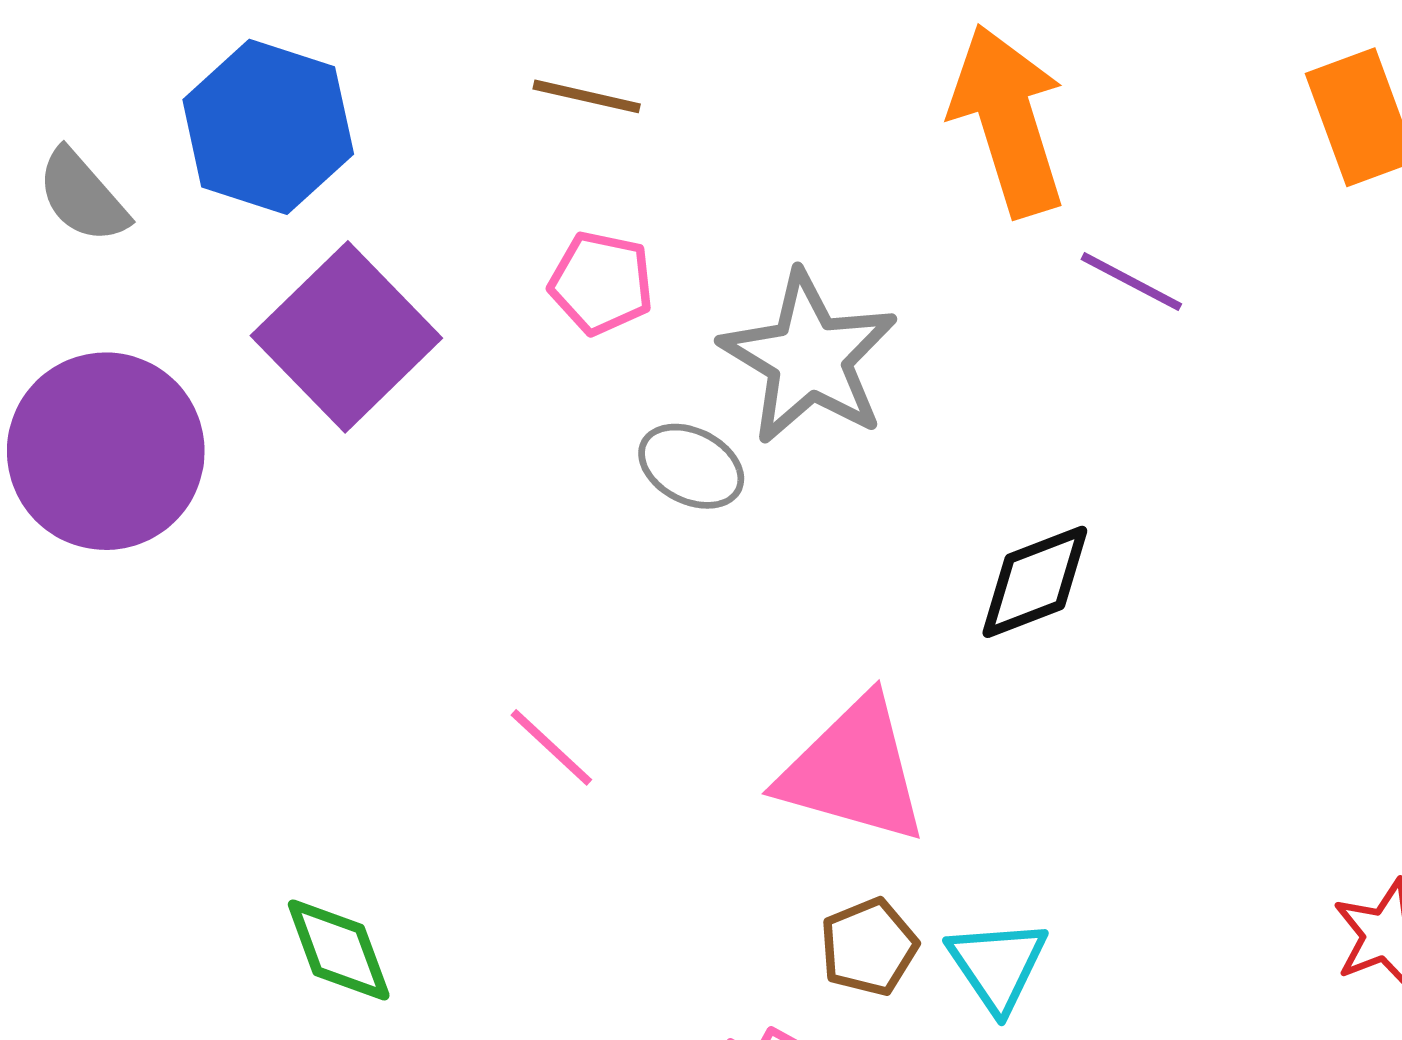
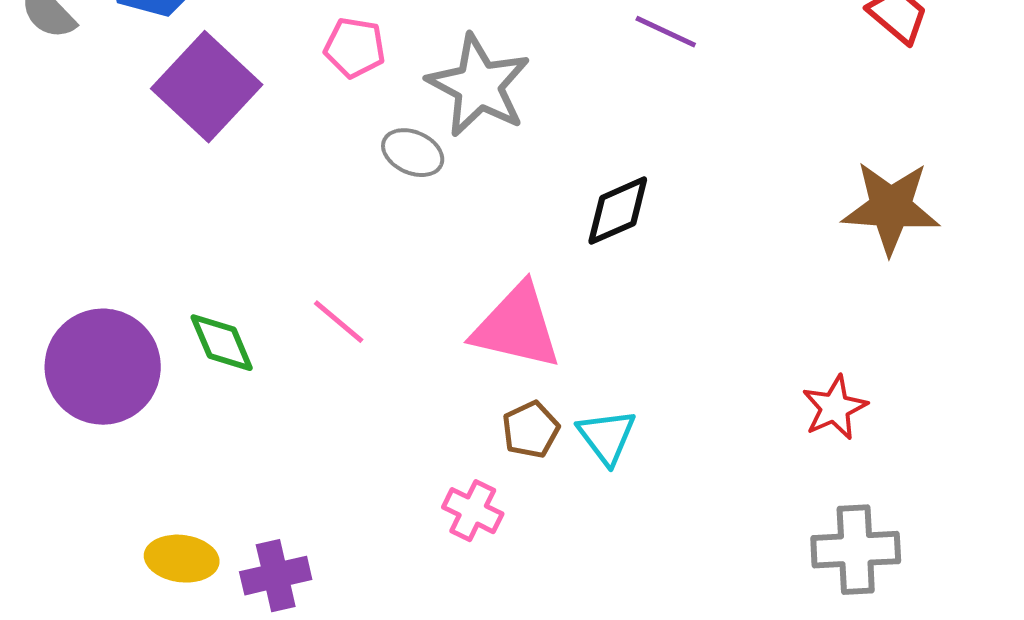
purple circle: (106, 451) -> (103, 367), moved
green diamond: (339, 950) -> (222, 343), moved

